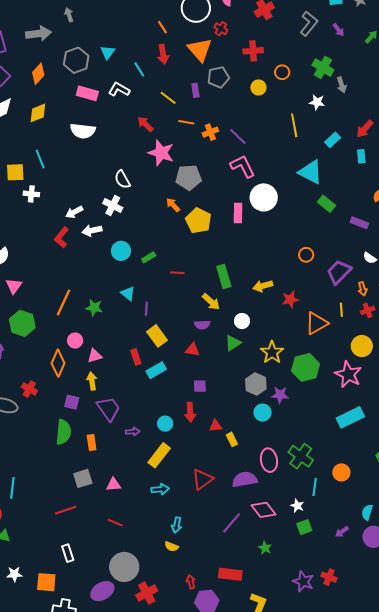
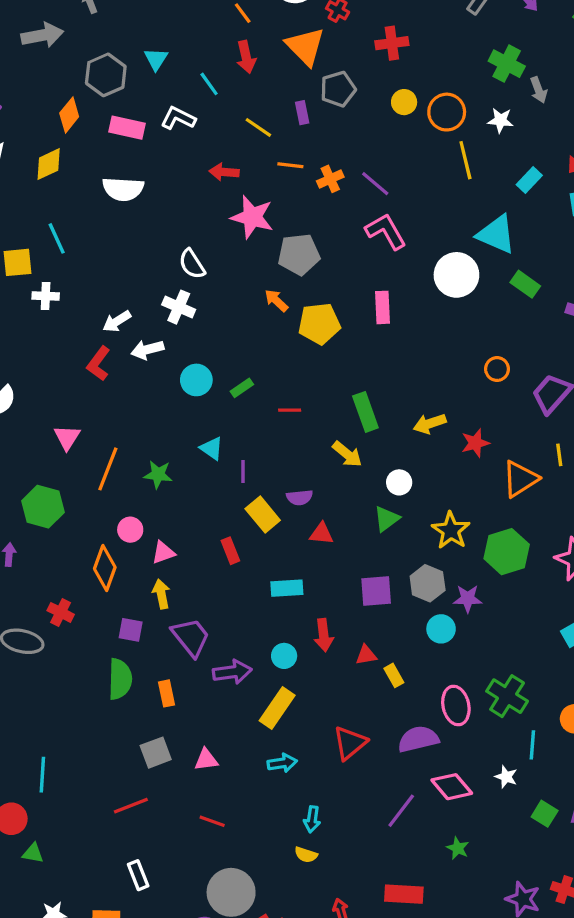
orange circle: (282, 72) -> (447, 112), moved, size x1.5
orange diamond: (38, 74) -> (69, 115), moved
red arrow: (145, 124) -> (224, 172), turned -36
white circle: (264, 197) -> (456, 275), moved
yellow pentagon: (199, 221) -> (319, 324), turned -30
pink triangle: (14, 286) -> (67, 437), moved
purple semicircle: (202, 325) -> (300, 497), moved
cyan rectangle: (156, 370) -> (287, 588), moved, turned 30
purple square: (200, 386) -> (376, 591), moved, size x1.5
purple arrow: (133, 432) -> (232, 672), size x1.6
green square: (304, 527) -> (545, 814), moved, turned -35

